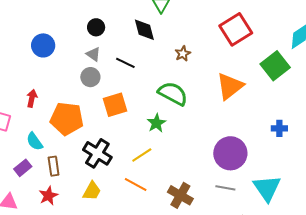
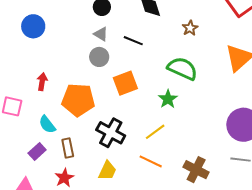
blue circle: (43, 45) -> (33, 26), moved

